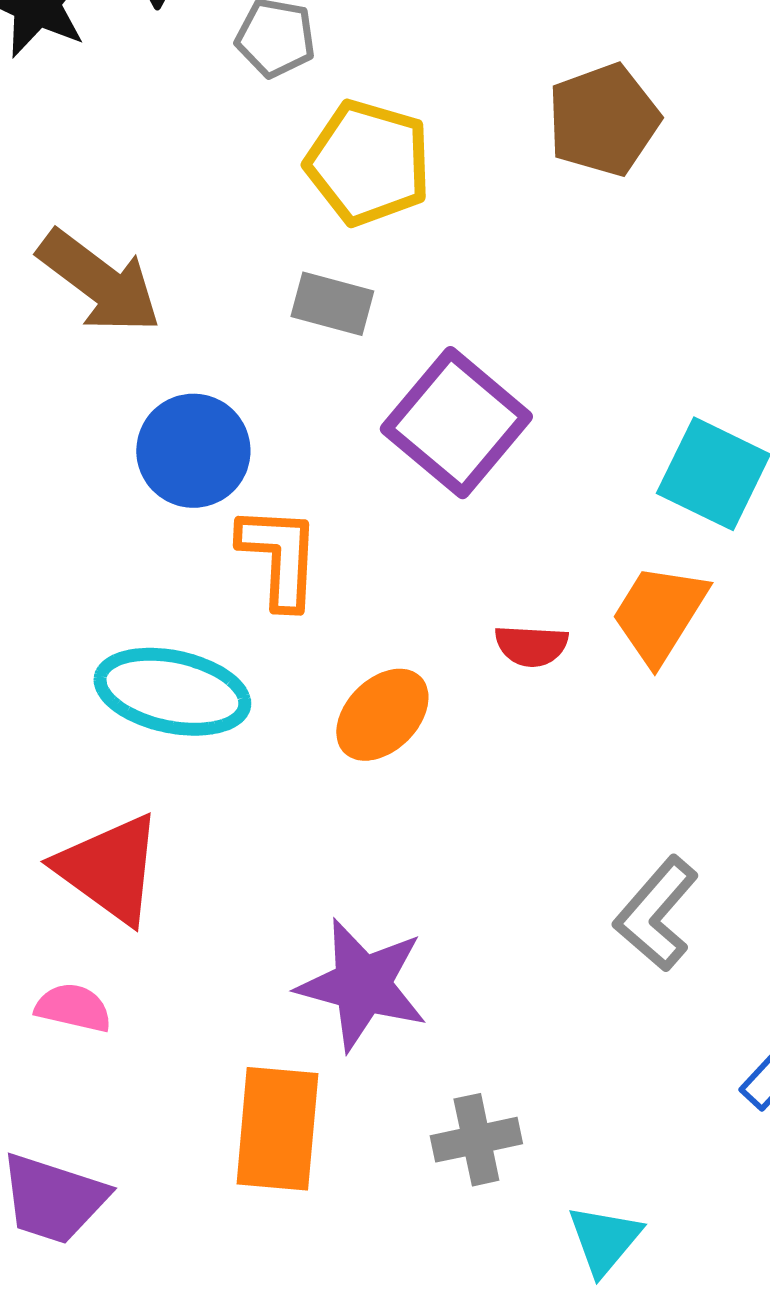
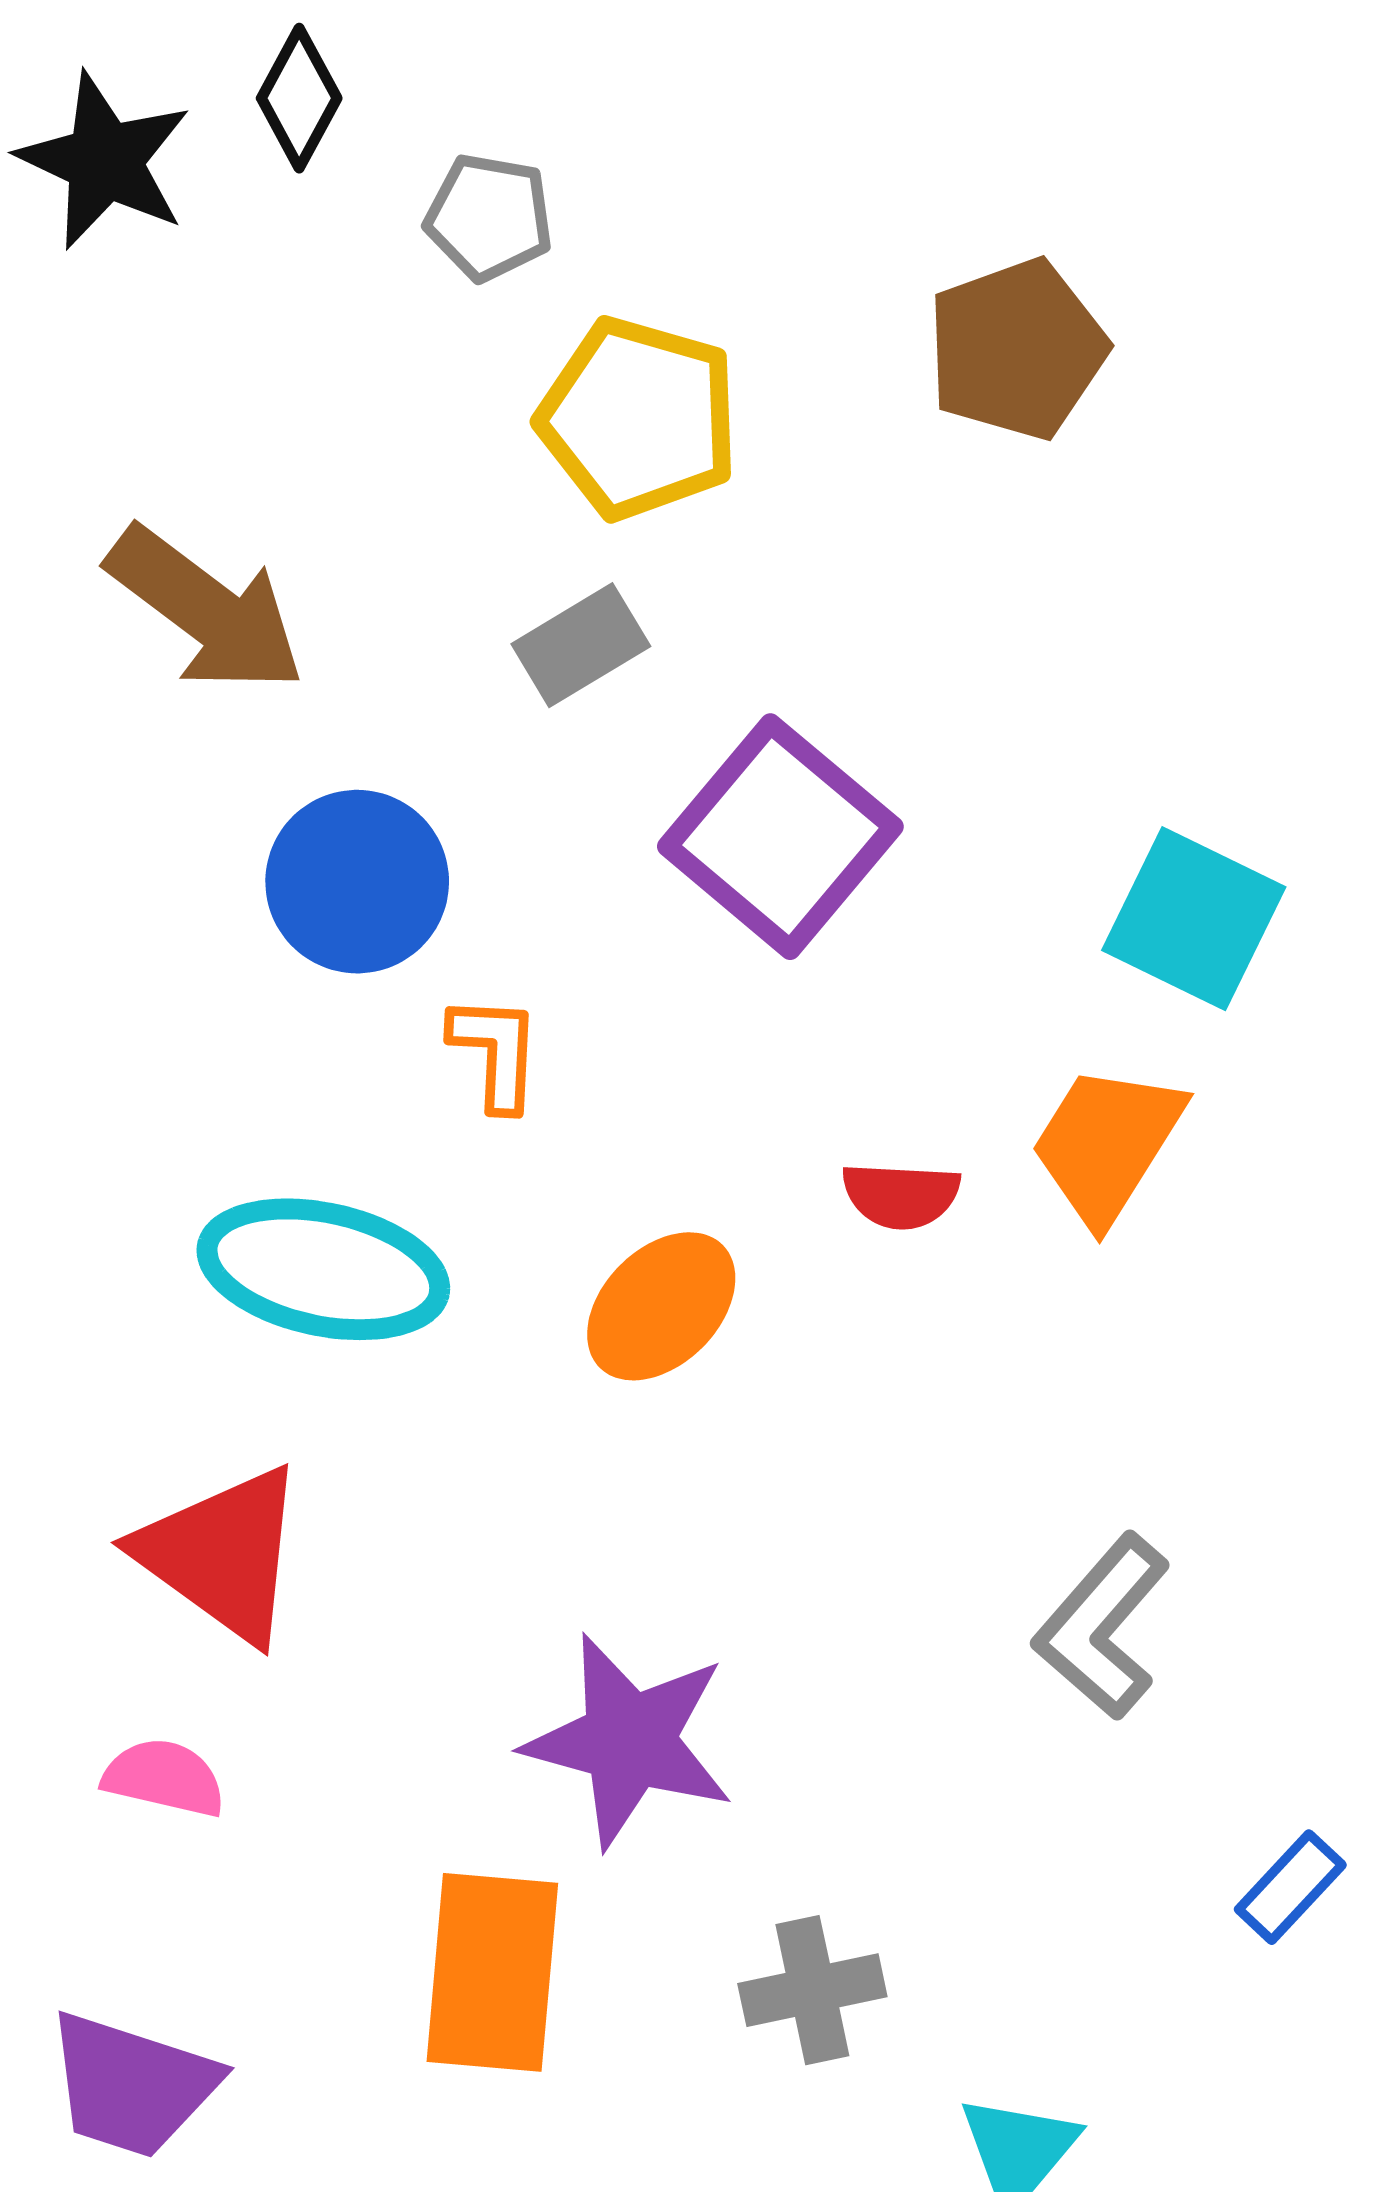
gray rectangle: (332, 304) -> (581, 645), turned -46
orange L-shape: (279, 557) -> (496, 1052), size x0.7

